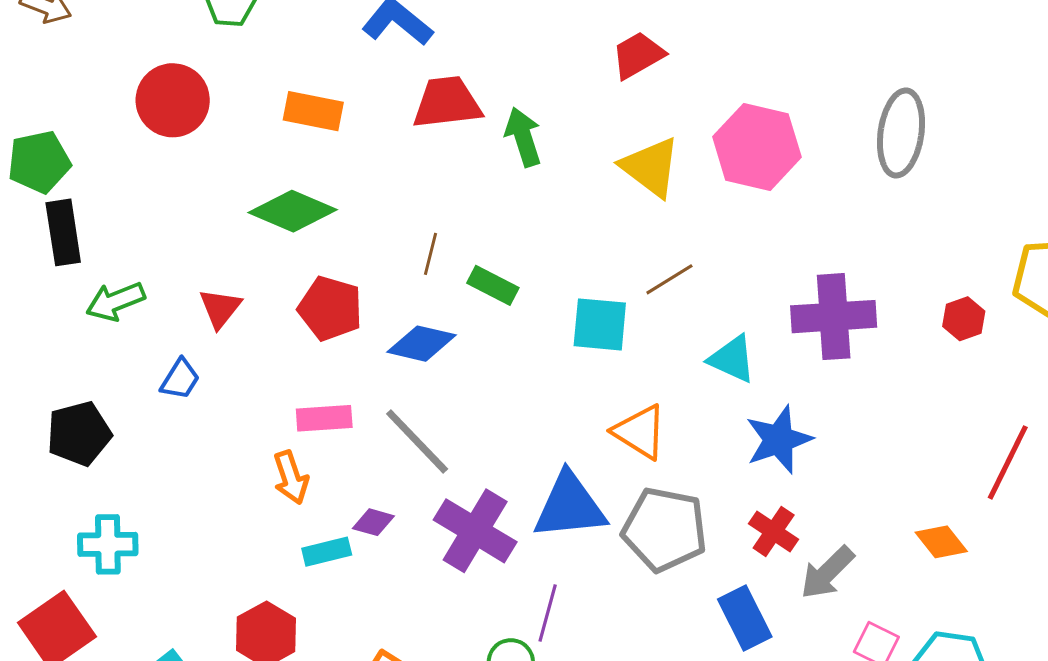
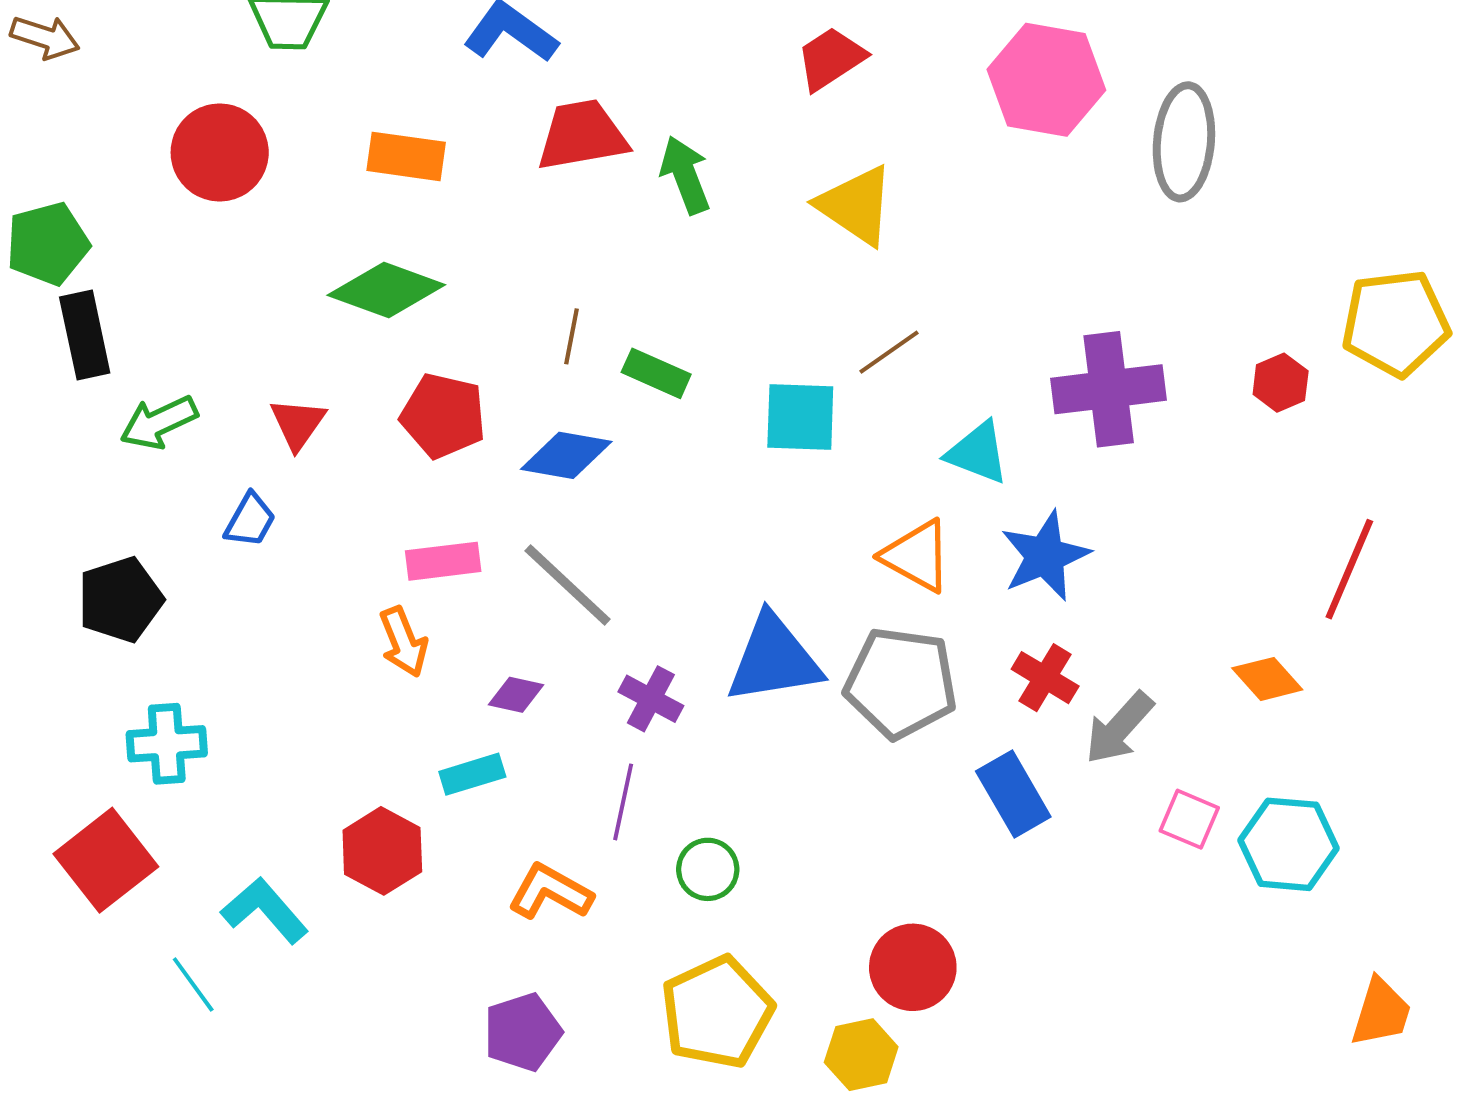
pink hexagon: (757, 147) -> (1046, 80), moved
orange triangle: (640, 432) -> (917, 556), moved
purple cross: (475, 531) -> (651, 699), size x0.6
cyan rectangle: (327, 552) -> (472, 774), moved
purple line: (548, 613) -> (623, 802), moved

